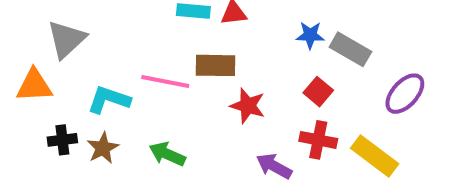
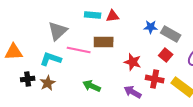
gray triangle: (66, 39) -> (58, 31), moved
red square: (318, 92) -> (166, 55), moved
red star: (248, 106) -> (133, 62), moved
green arrow: (167, 154) -> (92, 86), moved

